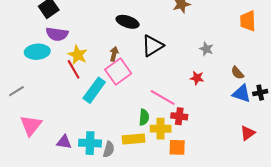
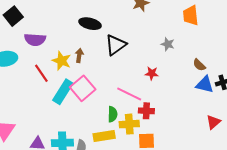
orange trapezoid: (248, 21) -> (191, 15), moved
purple semicircle: (57, 34) -> (35, 40), moved
yellow star: (78, 55) -> (62, 61), moved
pink square: (118, 72) -> (83, 88), moved
red star: (197, 78) -> (152, 73), moved

